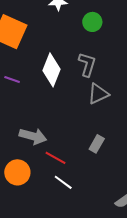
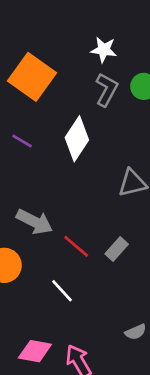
gray L-shape: (87, 64) -> (107, 90), moved
red line: (55, 158) -> (76, 246), moved

